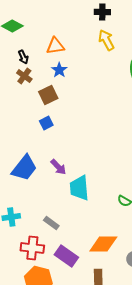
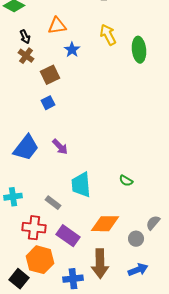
yellow arrow: (106, 40) -> (108, 35), moved
blue star: (59, 70) -> (72, 50), moved
cyan trapezoid: (79, 188) -> (81, 185), moved

